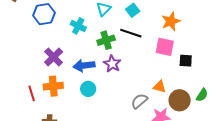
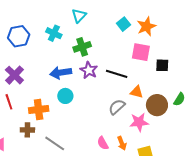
cyan square: (133, 10) -> (123, 24), moved
blue hexagon: (44, 14) -> (19, 36), moved
black line: (131, 33) -> (117, 74), moved
purple cross: (54, 57) -> (14, 75), moved
orange cross: (53, 86) -> (39, 109), moved

